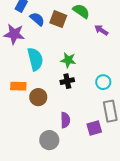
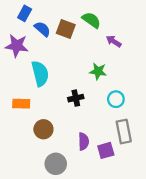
green star: (68, 60) -> (98, 71), moved
brown circle: (38, 97) -> (43, 129), moved
purple semicircle: (65, 120) -> (84, 142), moved

